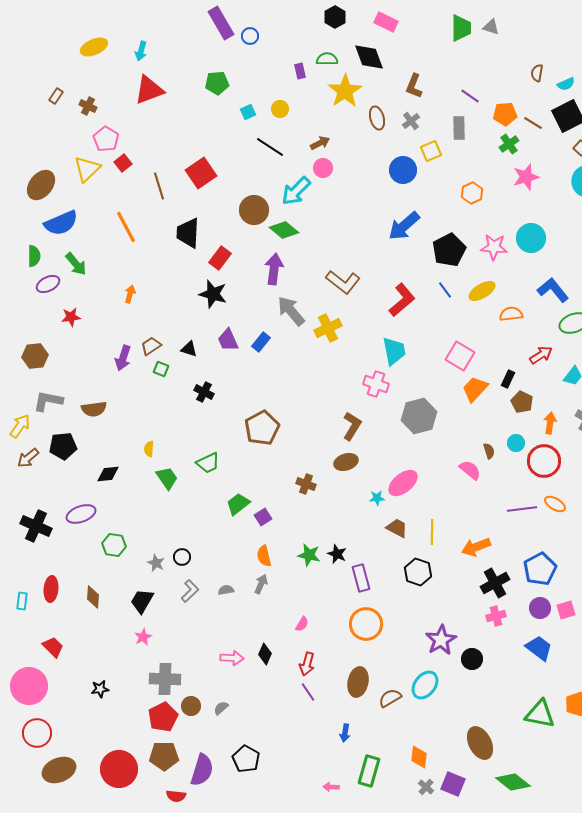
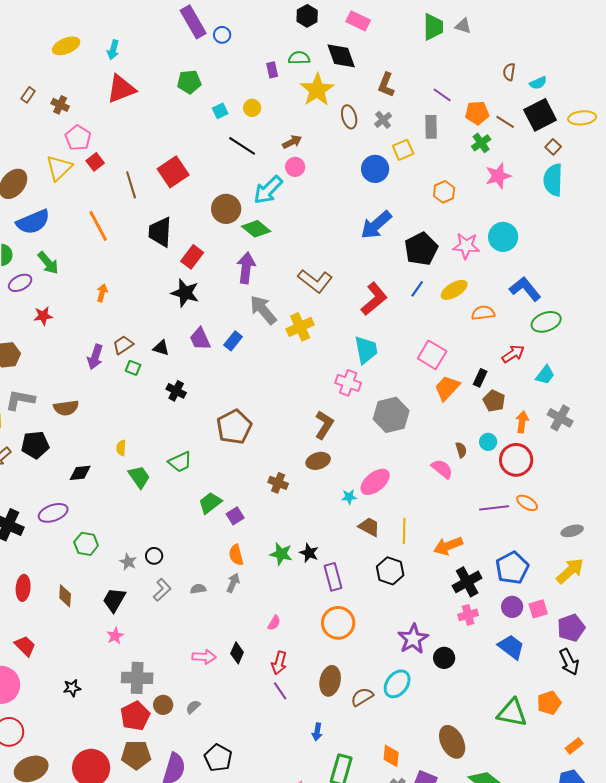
blue line: (445, 290) -> (417, 289), turned 72

